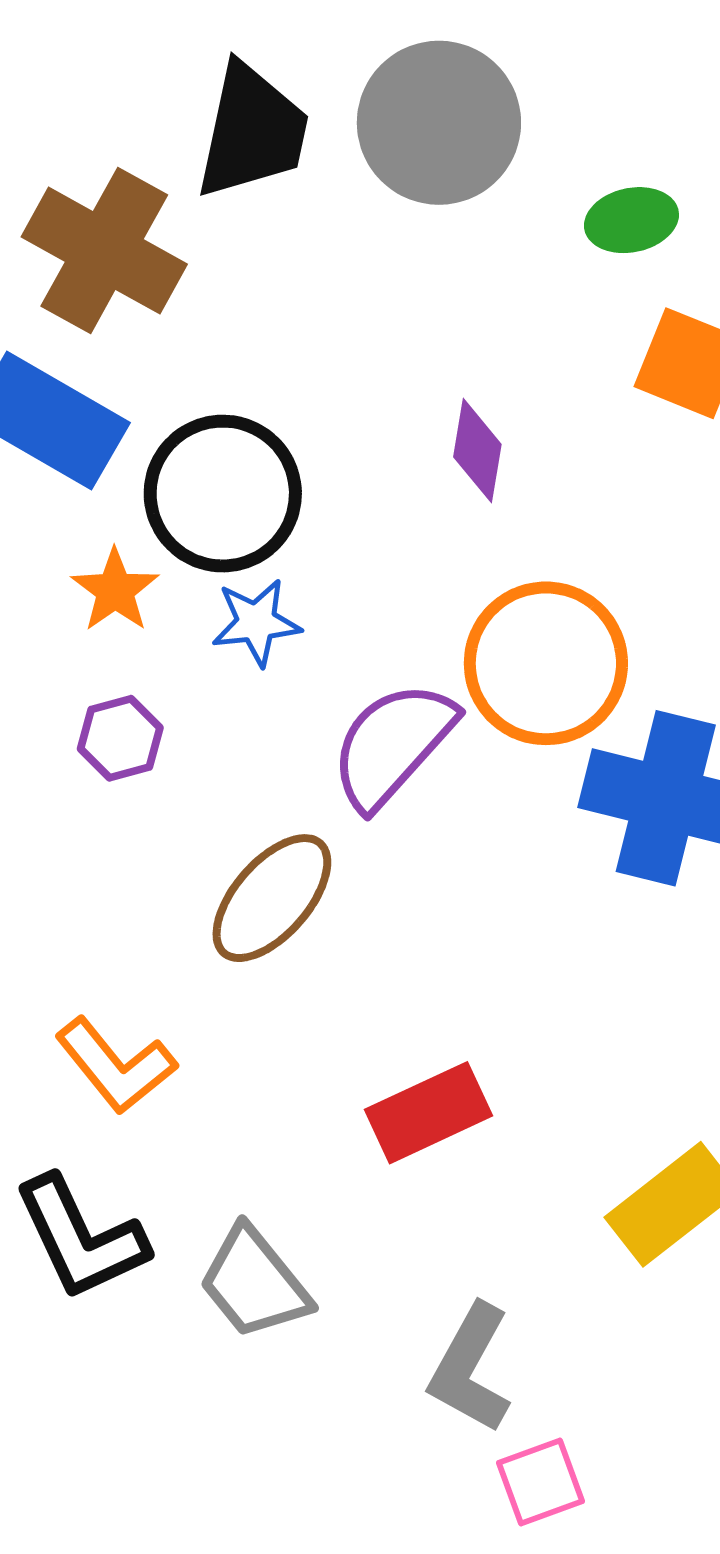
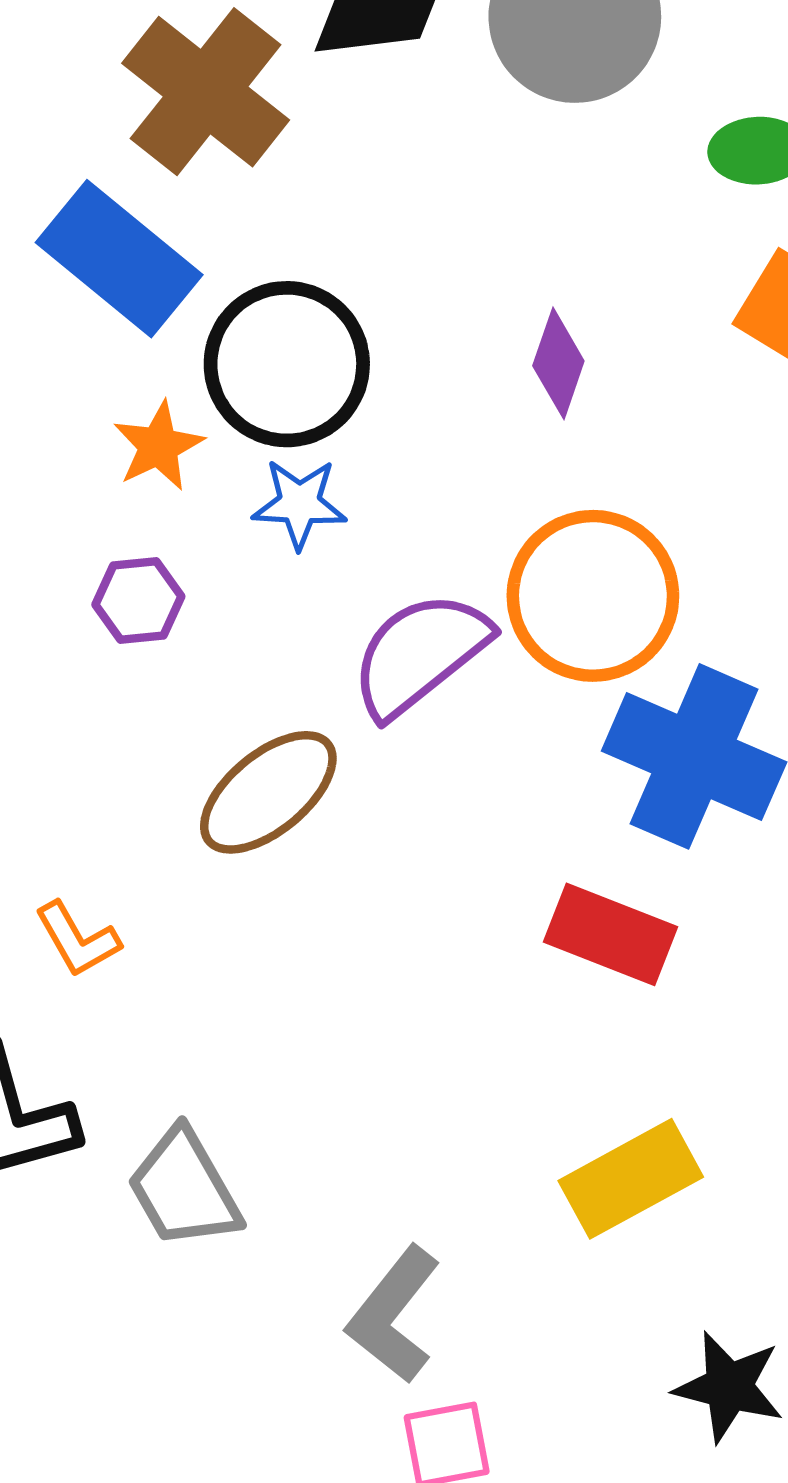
orange L-shape: (116, 1066) -> (77, 939), size x0.7
red rectangle: (429, 1113) -> (610, 934), moved, turned 37

